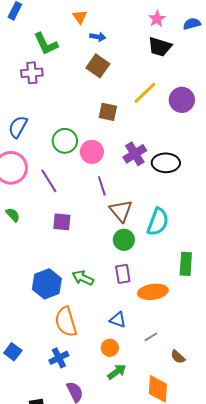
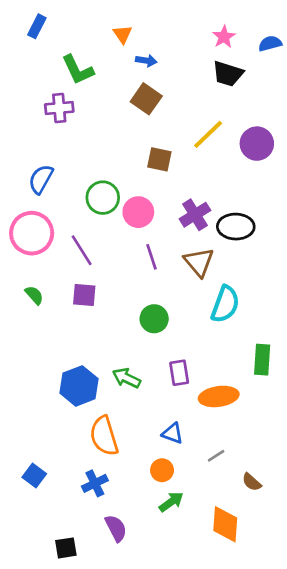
brown triangle: (121, 211) -> (199, 262), moved
purple square: (62, 222) -> (84, 295), moved
green circle: (124, 240) -> (154, 319), moved

